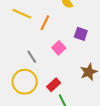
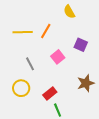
yellow line: (22, 14) -> (23, 32), moved, turned -30
yellow circle: (25, 82) -> (21, 88), size x0.7

